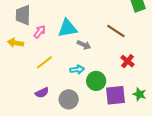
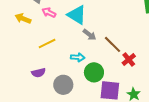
cyan triangle: (67, 28) -> (77, 15), turned 30
brown line: (116, 31) -> (112, 44), moved
pink arrow: (40, 32) -> (49, 13), turned -112

